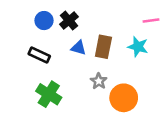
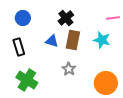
black cross: (69, 21) -> (66, 18), moved
black rectangle: (39, 55) -> (19, 47), turned 48
orange circle: (124, 98) -> (106, 83), moved

